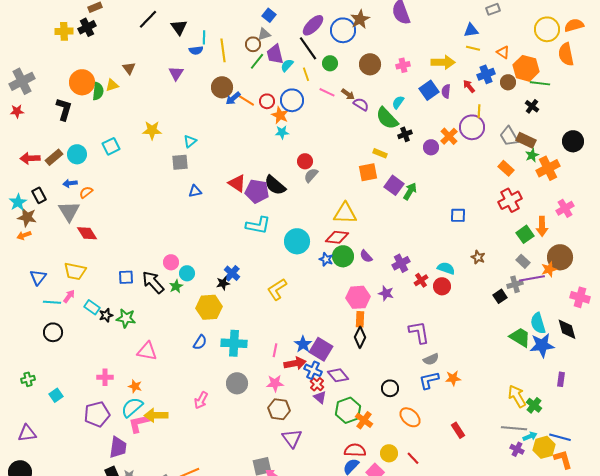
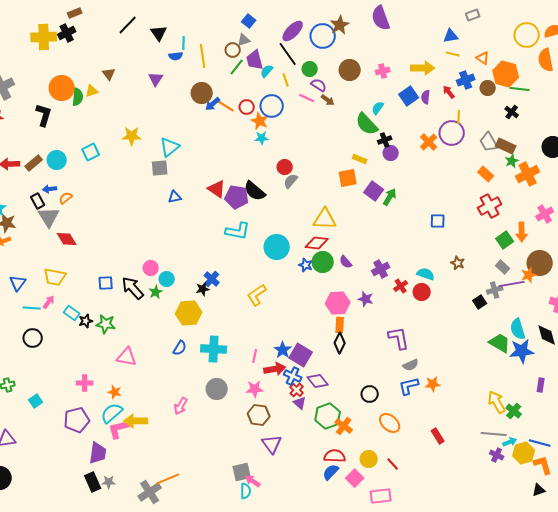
yellow cross: (64, 31) -> (44, 37), size x1.4
purple semicircle: (361, 104) -> (319, 85), moved
cyan triangle: (190, 141) -> (170, 147), size x1.5
purple circle: (431, 147) -> (391, 153), moved
black rectangle: (39, 195) -> (38, 201), moved

